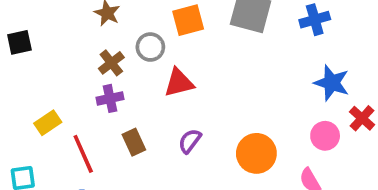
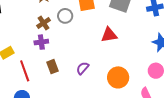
red triangle: (179, 83) -> (109, 35), moved

